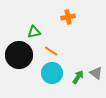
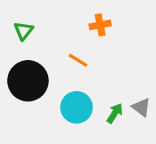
green triangle: (34, 32) -> (24, 31), moved, turned -40
orange line: (51, 51) -> (78, 60), moved

